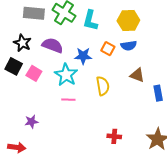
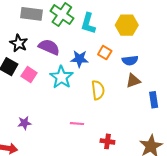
blue semicircle: (129, 46) -> (130, 60), moved
brown triangle: (137, 75) -> (133, 81), turned -42
pink line: (68, 100) -> (77, 124), moved

